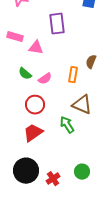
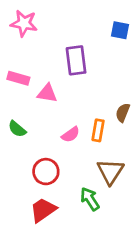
green semicircle: (25, 74) -> (17, 129), moved
pink semicircle: (45, 79) -> (71, 134), moved
brown triangle: (82, 105) -> (110, 172), turned 40

